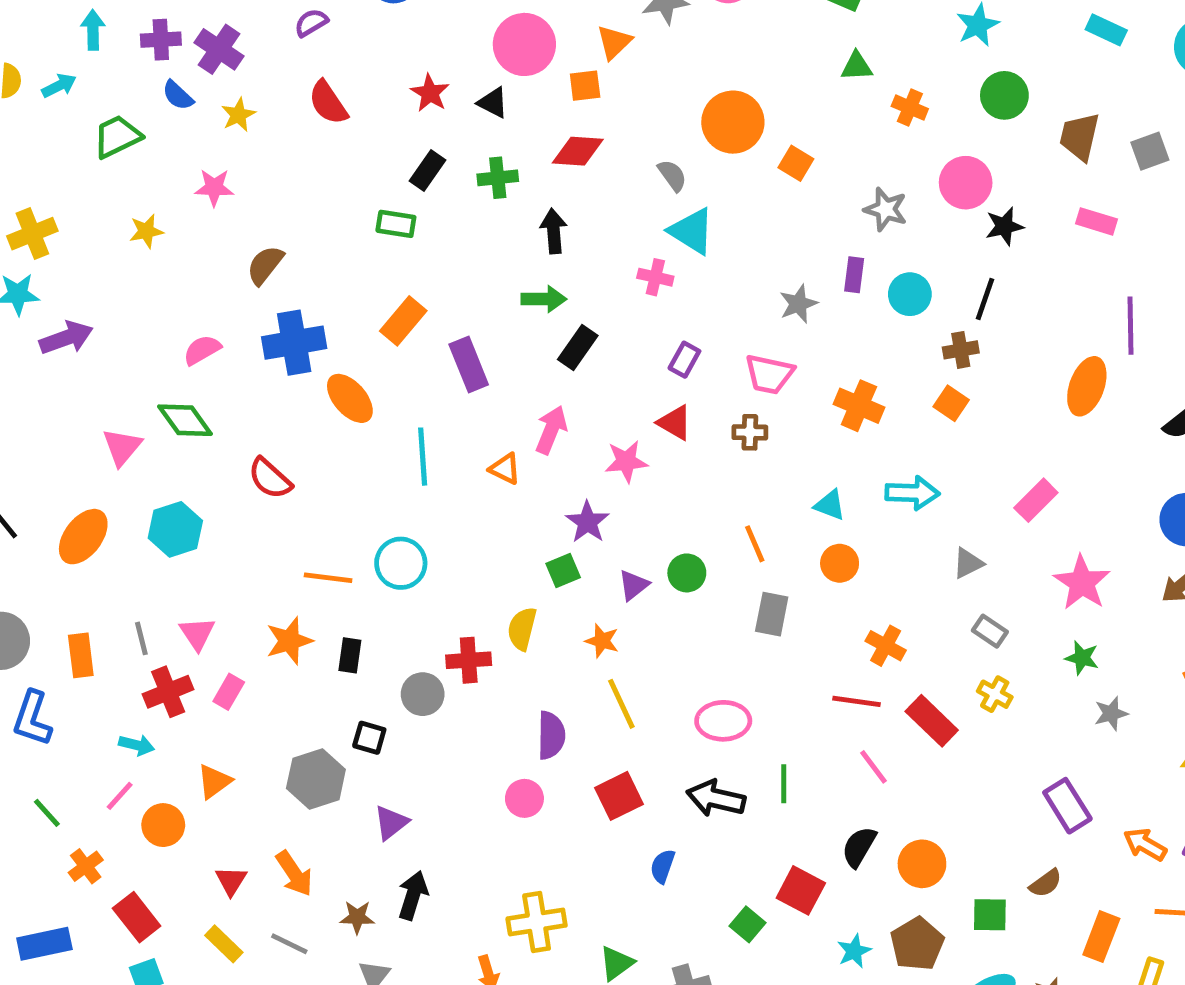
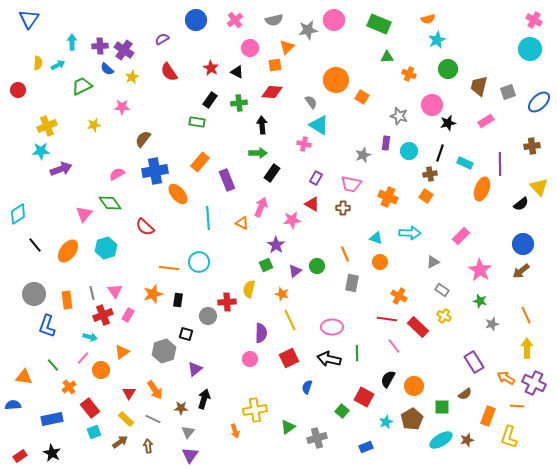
cyan rectangle: (1106, 30) -> (465, 163), moved
pink circle: (524, 44) -> (250, 48), size x0.7
pink rectangle: (1097, 221) -> (486, 121), turned -49

